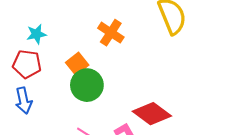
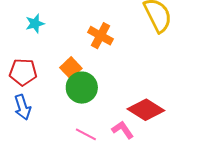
cyan star: (36, 34) -> (35, 23), moved

